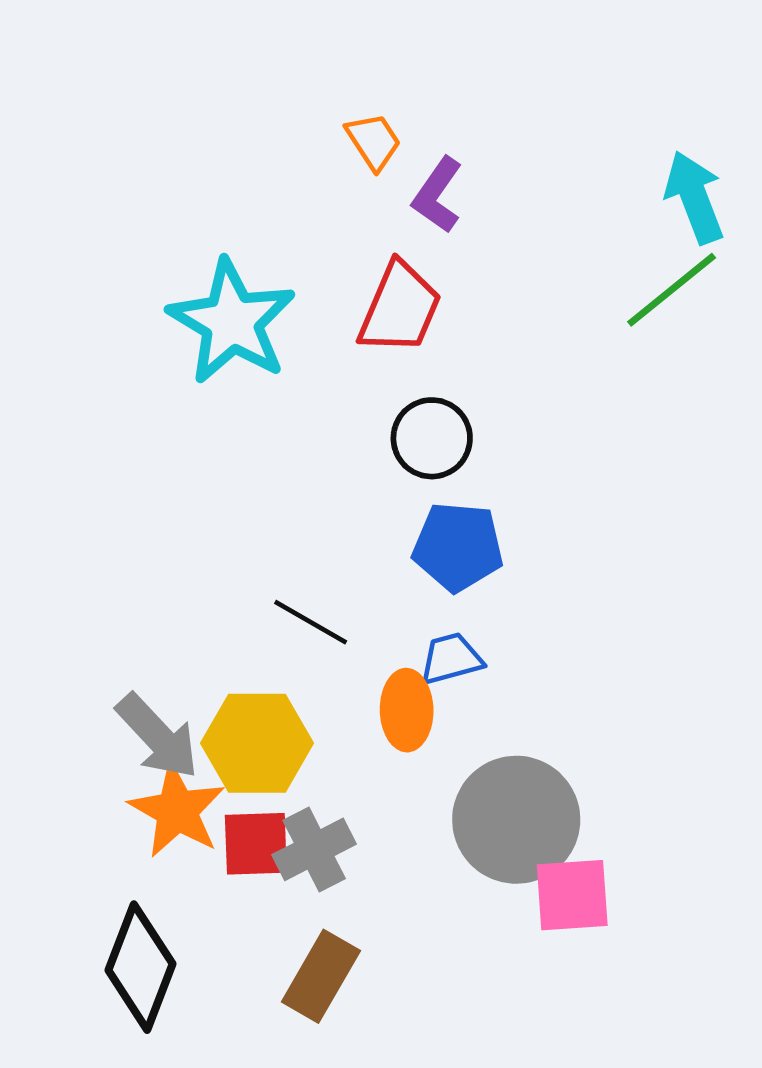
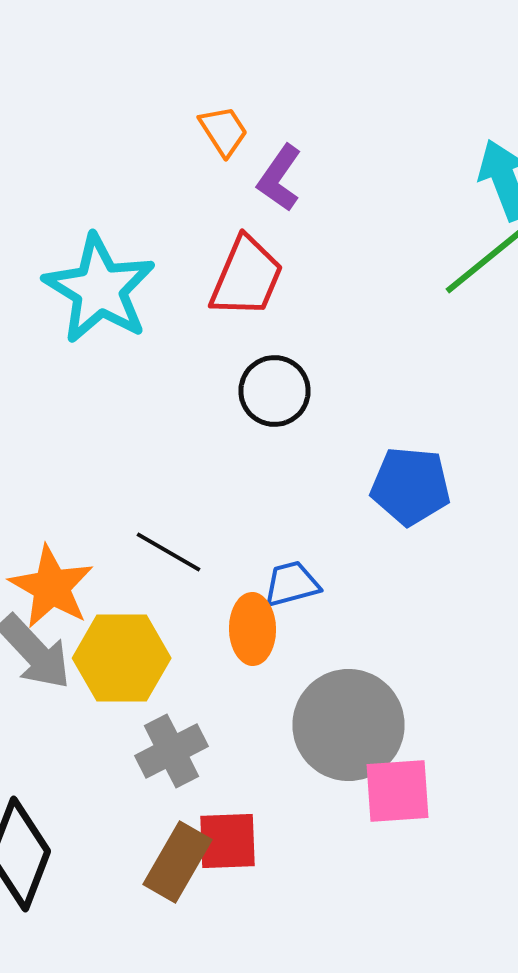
blue pentagon: (458, 547) -> (410, 486), moved
orange star: (177, 811) -> (52, 587), moved
red square: (256, 844) -> (228, 841), moved

